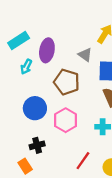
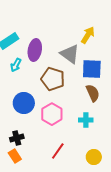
gray triangle: (85, 55) -> (70, 54), size x1.5
black cross: (37, 145) -> (17, 138), moved
red line: (83, 161) -> (58, 151), moved

